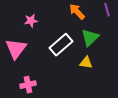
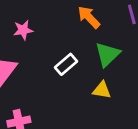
white rectangle: (61, 45) -> (66, 64), size x0.7

